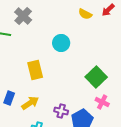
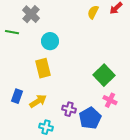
yellow semicircle: (85, 14) -> (93, 12), turned 88
cyan circle: (61, 43) -> (50, 41), moved

